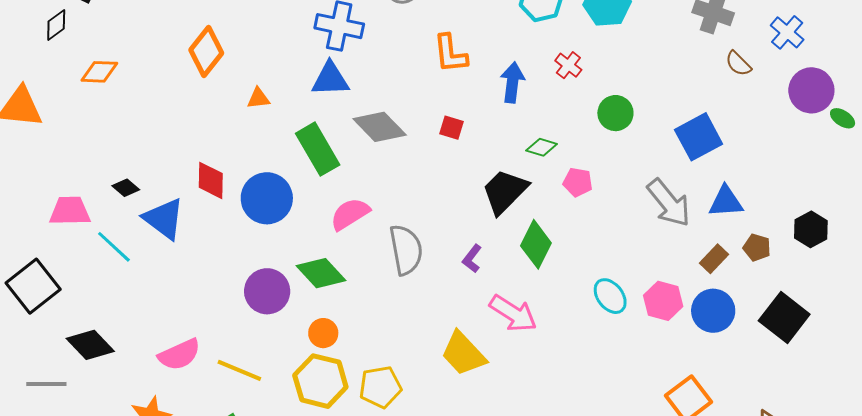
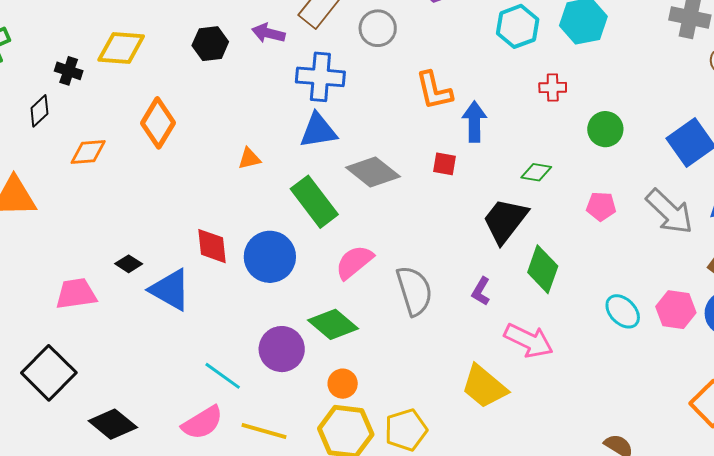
orange diamond: (206, 51) -> (158, 123), moved
red cross: (568, 65) -> (553, 87), turned -32
blue arrow: (512, 82) -> (474, 122), moved
pink pentagon: (578, 182) -> (601, 206), moved
cyan line: (114, 247) -> (223, 376), moved

